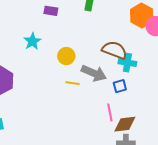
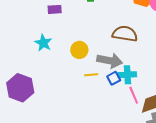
cyan cross: (127, 63) -> (127, 75), moved
blue square: (120, 86) -> (114, 78), moved

